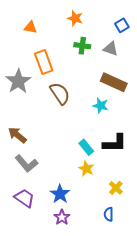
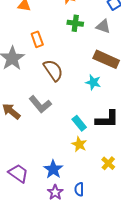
orange rectangle: (44, 62) -> (37, 39), size x0.7
gray L-shape: (26, 163) -> (40, 104), moved
blue semicircle: (109, 214) -> (79, 189), moved

